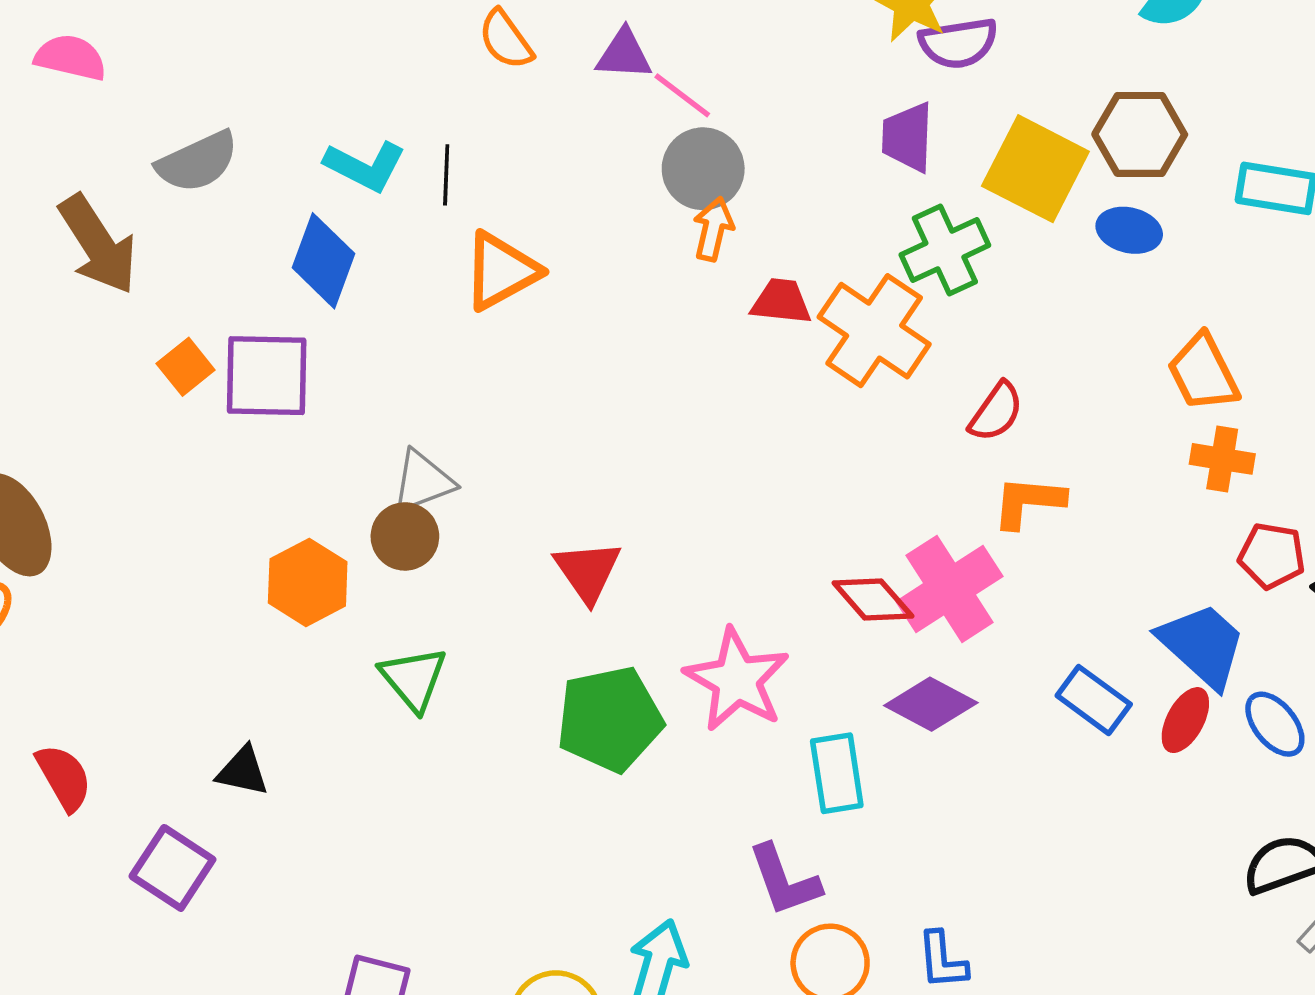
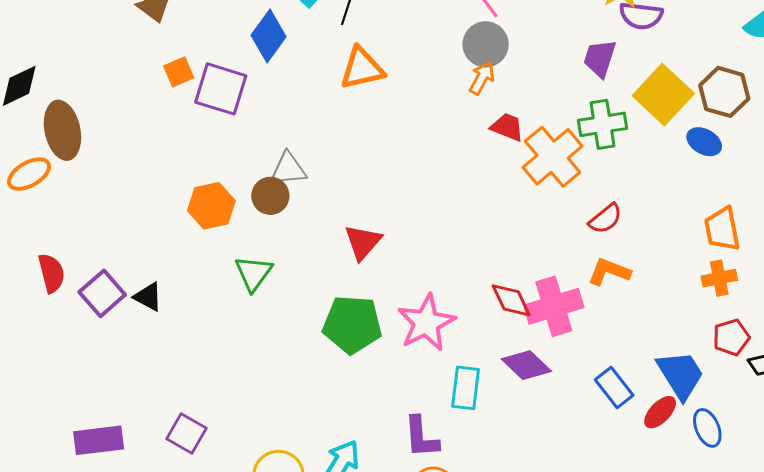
orange cross: (1222, 459) -> (719, 278), turned -36
red pentagon: (1272, 556) -> (731, 337), turned 30
purple square: (172, 868) -> (102, 293), moved

